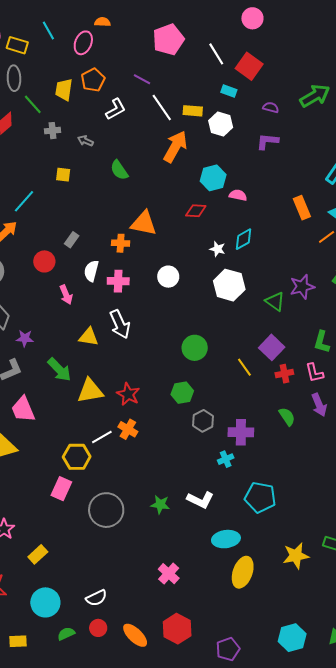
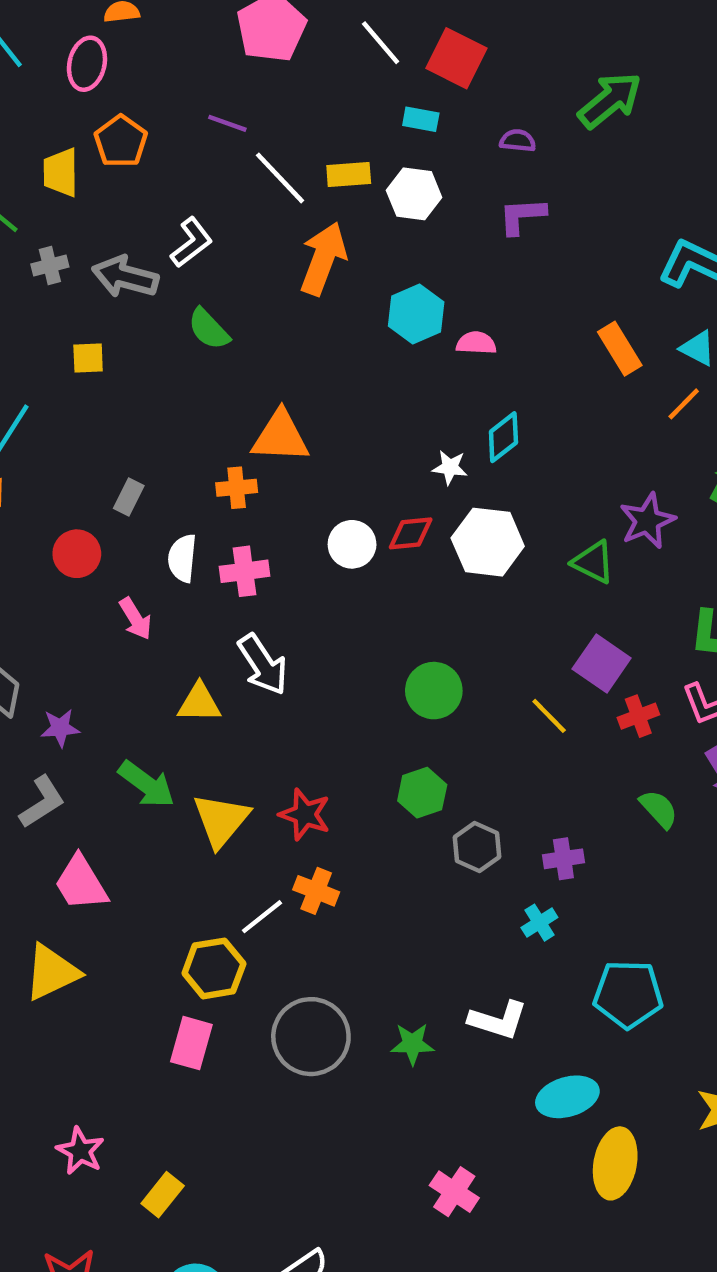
white L-shape: (116, 109) -> (191, 242), moved
gray arrow: (85, 141) -> (125, 277), size x1.8
red diamond: (196, 211) -> (411, 533), moved
yellow triangle: (90, 391) -> (221, 820), turned -32
purple cross: (241, 432) -> (563, 859), size x0.7
gray circle: (106, 510) -> (311, 1037), moved

